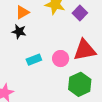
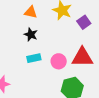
orange triangle: (22, 12) -> (31, 12), turned 32
black star: (19, 32) -> (31, 35), moved

